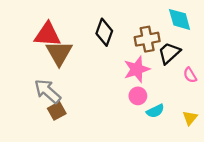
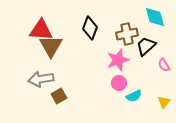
gray arrow: (48, 91) -> (41, 79), turned -50
brown square: (57, 111) -> (59, 96), moved

